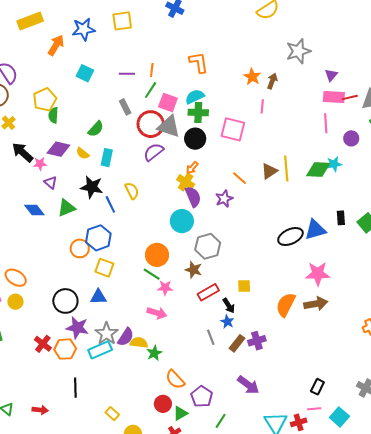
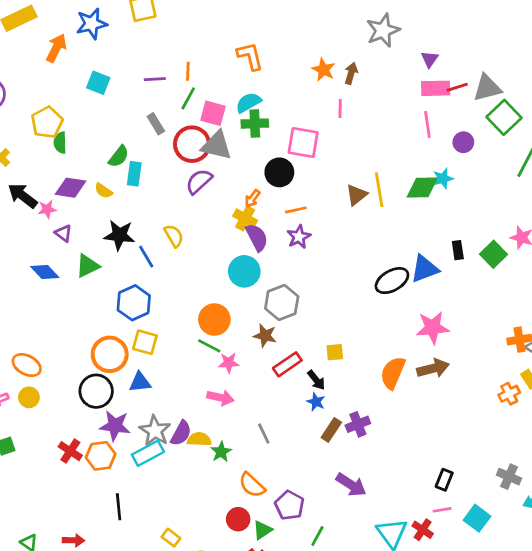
black circle: (195, 139) -> (279, 172), moved
cyan rectangle: (107, 158) -> (134, 174), moved
orange line: (240, 178) -> (296, 210), moved, turned -49
orange circle: (80, 248) -> (110, 354), moved, size x1.4
gray line: (211, 337) -> (264, 433), moved
red cross: (299, 422) -> (423, 530), turned -35

